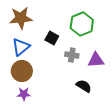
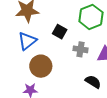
brown circle: (22, 71) -> (41, 66), moved

